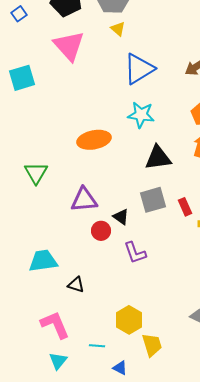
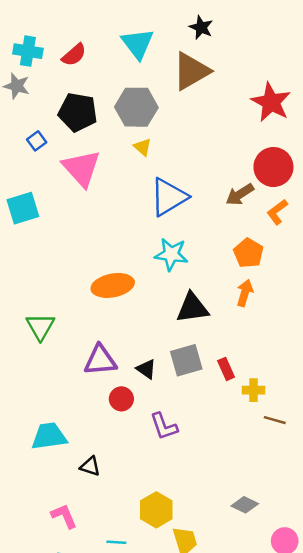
blue square: (19, 14) -> (37, 141), moved
black triangle: (121, 217) -> (146, 369), moved
pink L-shape: (55, 325) -> (64, 516), size x0.7

